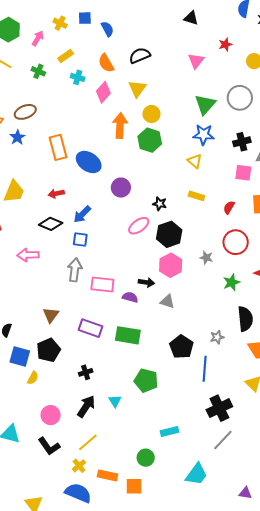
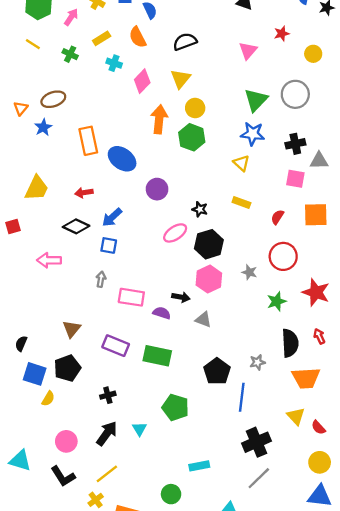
orange semicircle: (106, 63) -> (138, 37), moved
gray arrow: (75, 270) -> (101, 279), size x0.6

